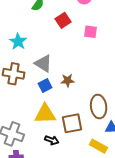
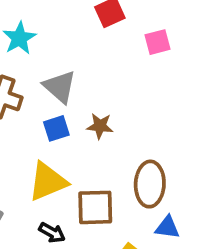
pink square: (90, 32) -> (158, 42), turned -32
yellow triangle: (45, 114) -> (48, 182), turned -30

